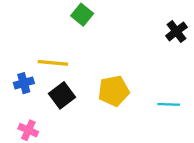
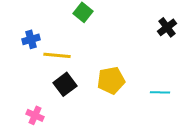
blue cross: (24, 83) -> (31, 39), moved

